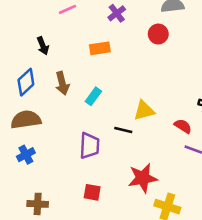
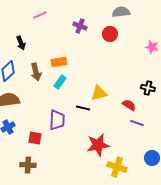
purple cross: (117, 13) -> (80, 26), moved, turned -32
orange rectangle: (100, 48) -> (59, 62), moved
red square: (92, 192) -> (35, 138), moved
brown cross: (38, 204) -> (28, 165), moved

